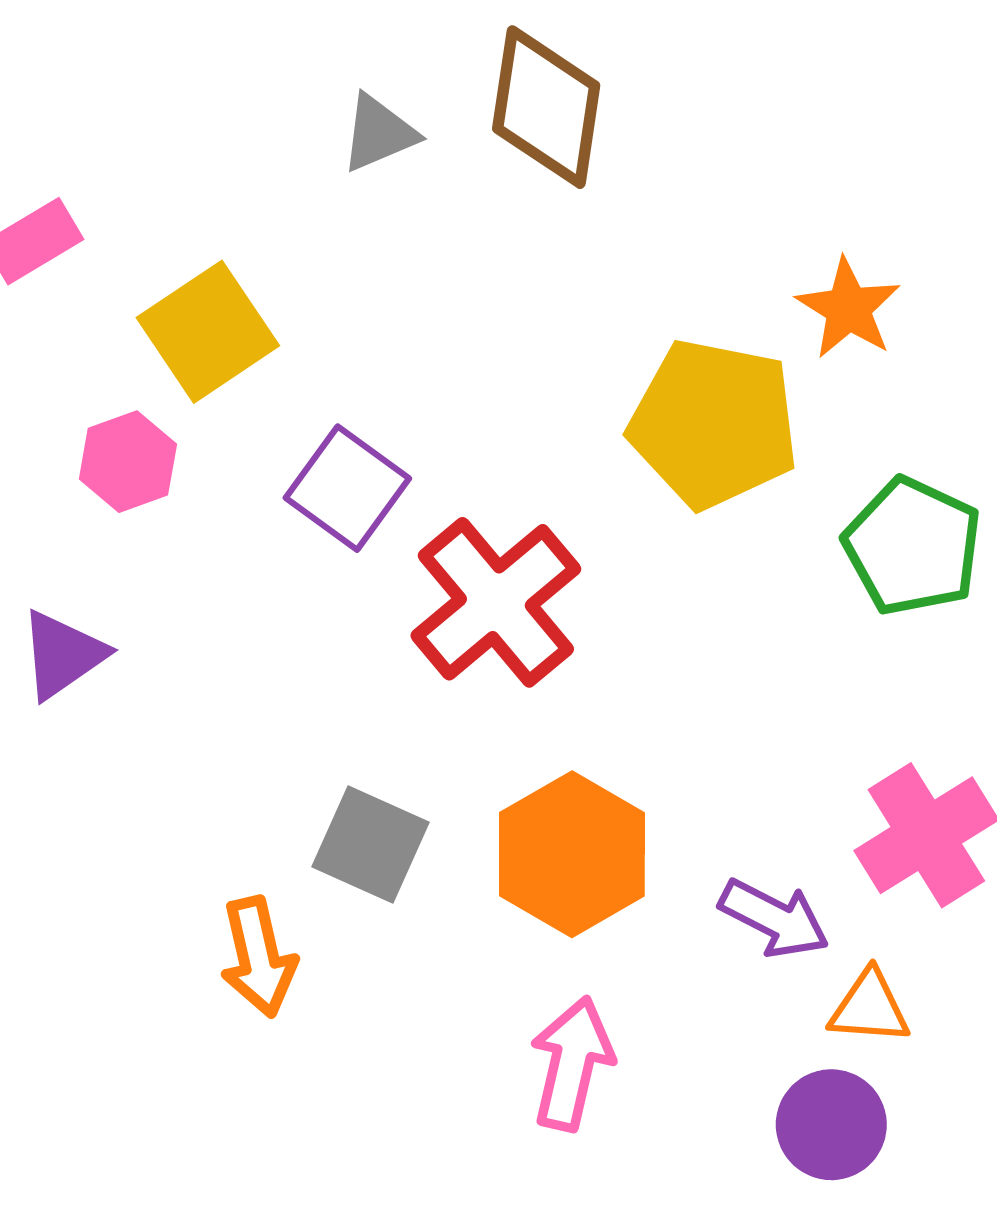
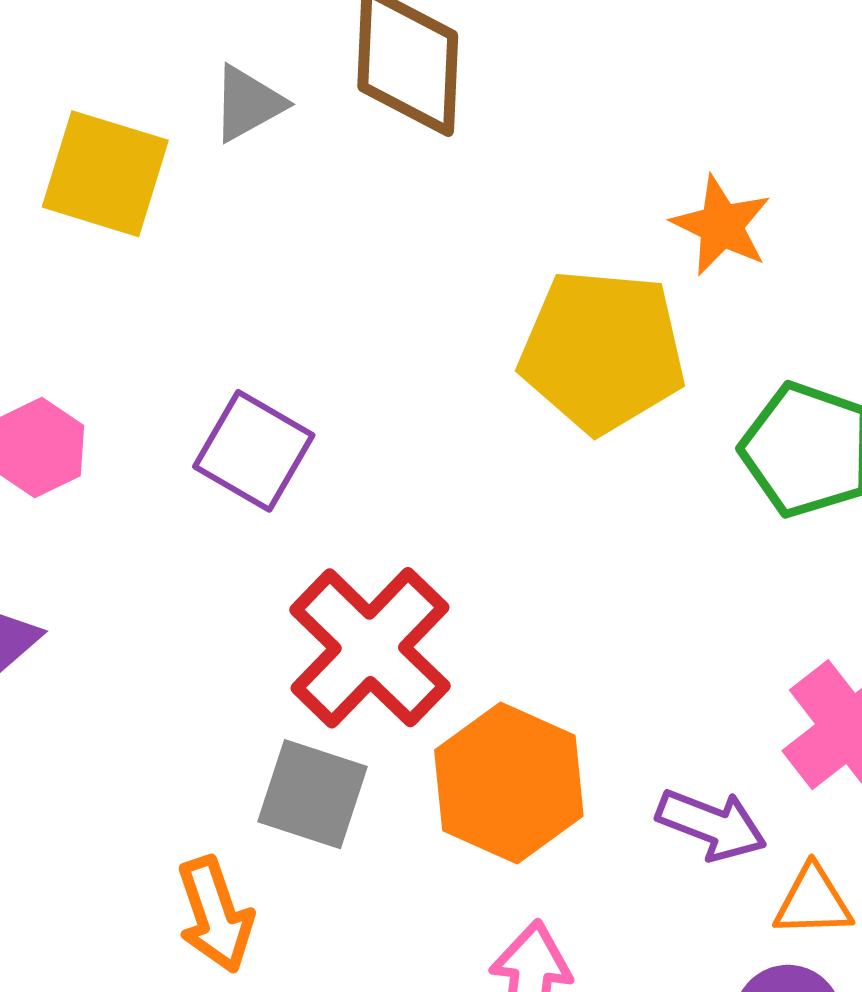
yellow square: (208, 332) -> (105, 174), moved, turned -33
red cross: (496, 602) -> (370, 648), moved

